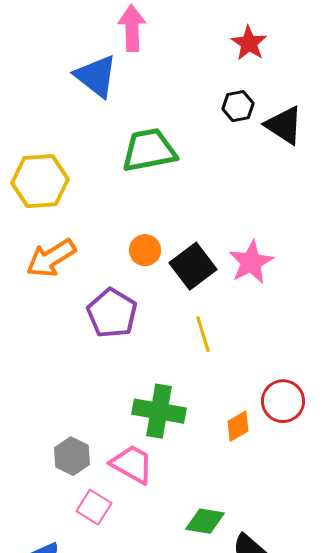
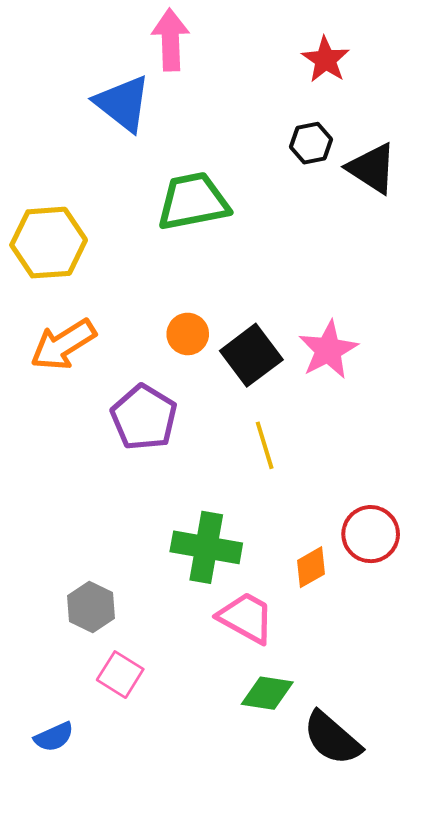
pink trapezoid: (132, 464) -> (246, 618), moved

